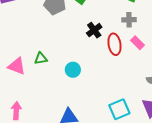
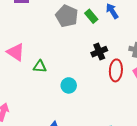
pink triangle: (17, 66) -> (16, 52), moved

